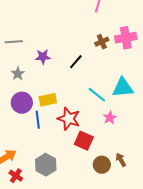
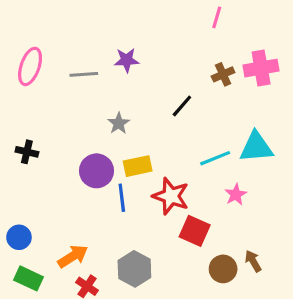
purple star: (43, 57) -> (127, 60), moved
gray star: (18, 74) -> (119, 123), moved
cyan line: (97, 95) -> (215, 158), turned -60

